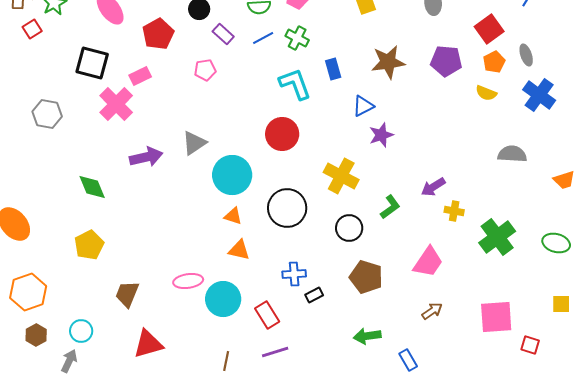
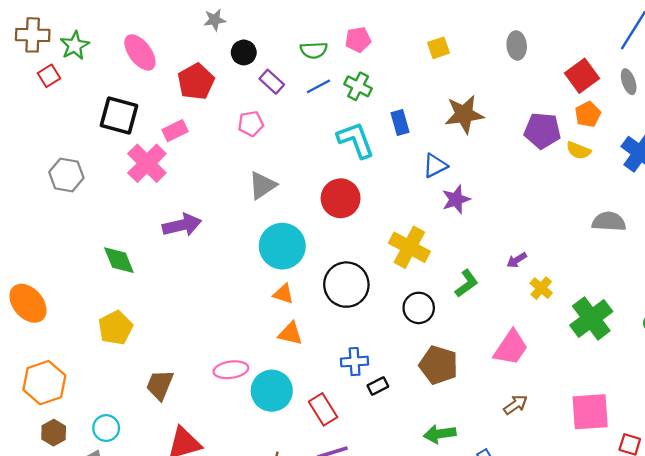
gray ellipse: (526, 55) -> (629, 82), moved
purple pentagon: (446, 61) -> (542, 131), moved
gray triangle: (194, 143) -> (262, 185), moved
purple arrow: (433, 187) -> (517, 260), size x0.7
yellow cross: (454, 211) -> (541, 288), turned 30

